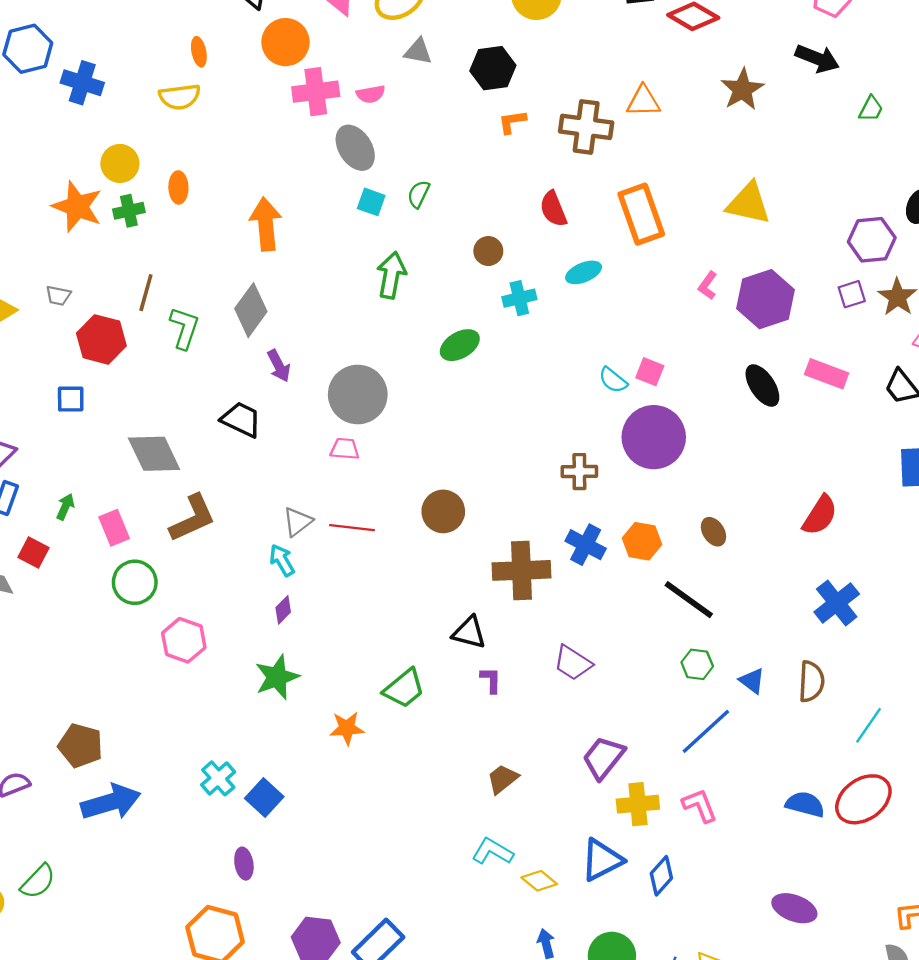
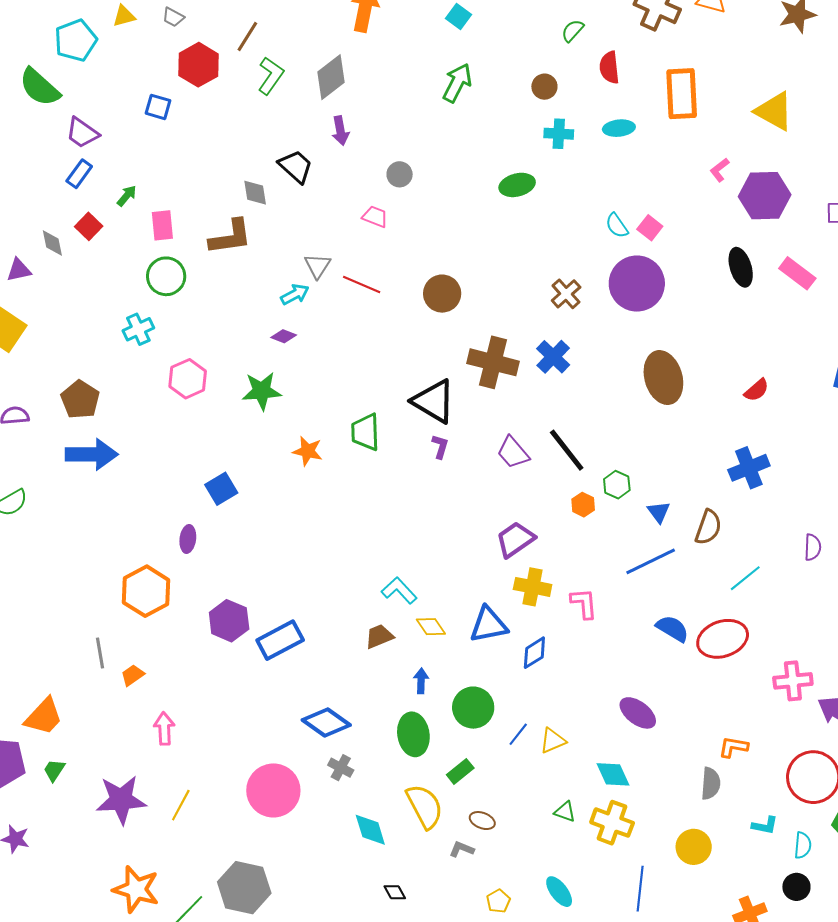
green semicircle: (419, 194) -> (573, 31), moved
green ellipse: (460, 345) -> (517, 185), moved
gray circle: (358, 394) -> (400, 174), size x0.5
gray diamond: (154, 454) -> (255, 193), moved, size x0.6
brown cross: (579, 472) -> (566, 294), turned 32
red semicircle: (820, 515) -> (757, 390), size x0.7
gray triangle: (298, 522) -> (318, 266), turned -36
brown ellipse: (713, 532) -> (663, 378), size x2.0
orange hexagon: (642, 541) -> (583, 505), moved, size x0.7
cyan arrow: (282, 560) -> (295, 294), turned 76
black line: (689, 600) -> (567, 450), moved
purple diamond: (283, 610) -> (284, 336), turned 50
black triangle: (469, 632) -> (434, 401), size x1.5
pink hexagon: (184, 640) -> (188, 379), moved
green trapezoid: (404, 689) -> (365, 432), turned 111
blue line: (706, 731) -> (651, 561), moved
cyan cross: (218, 778) -> (138, 329), moved
brown trapezoid: (503, 779) -> (379, 636), moved

